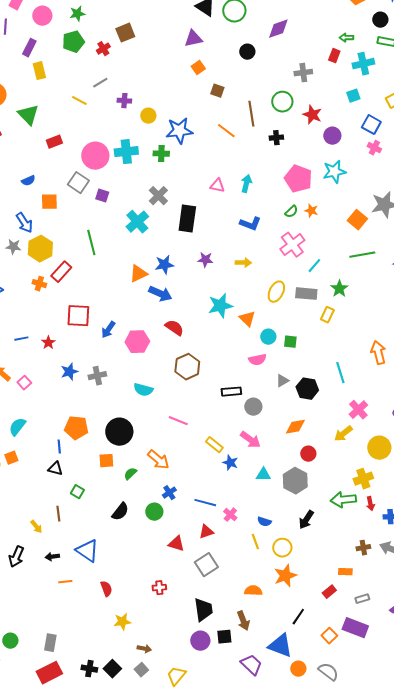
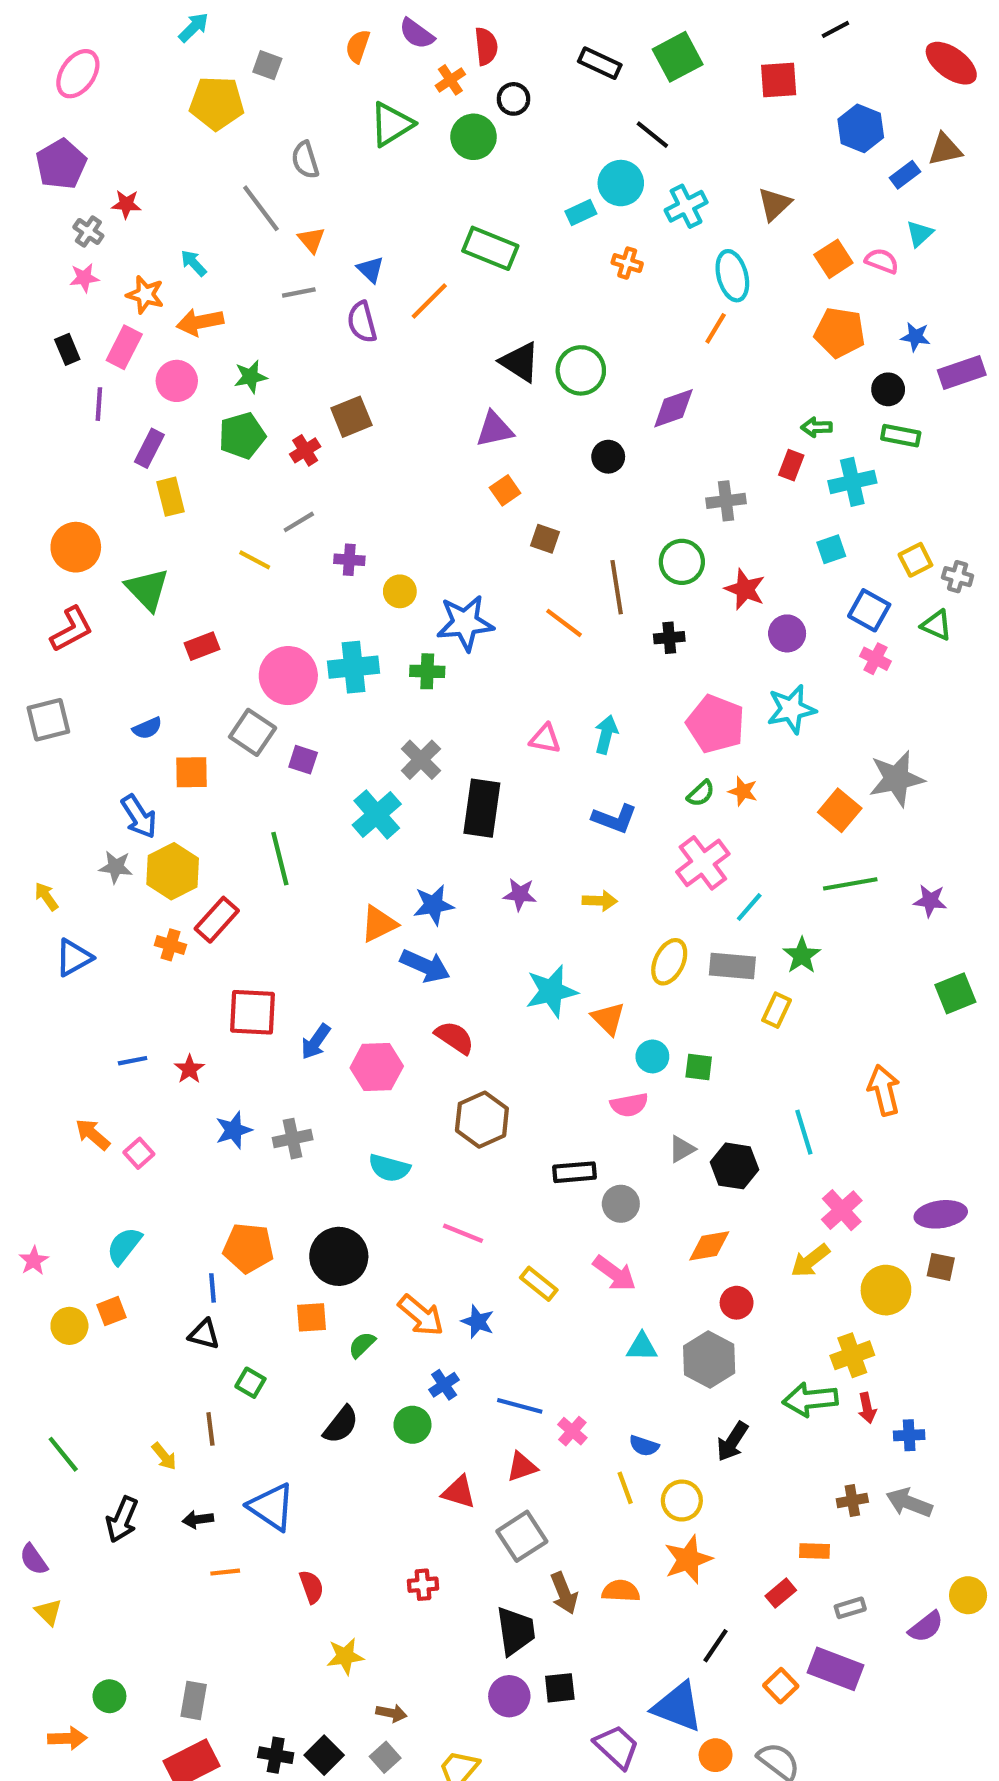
blue star: (230, 463) -> (478, 1322), moved
brown arrow: (243, 621) -> (564, 1593), moved

